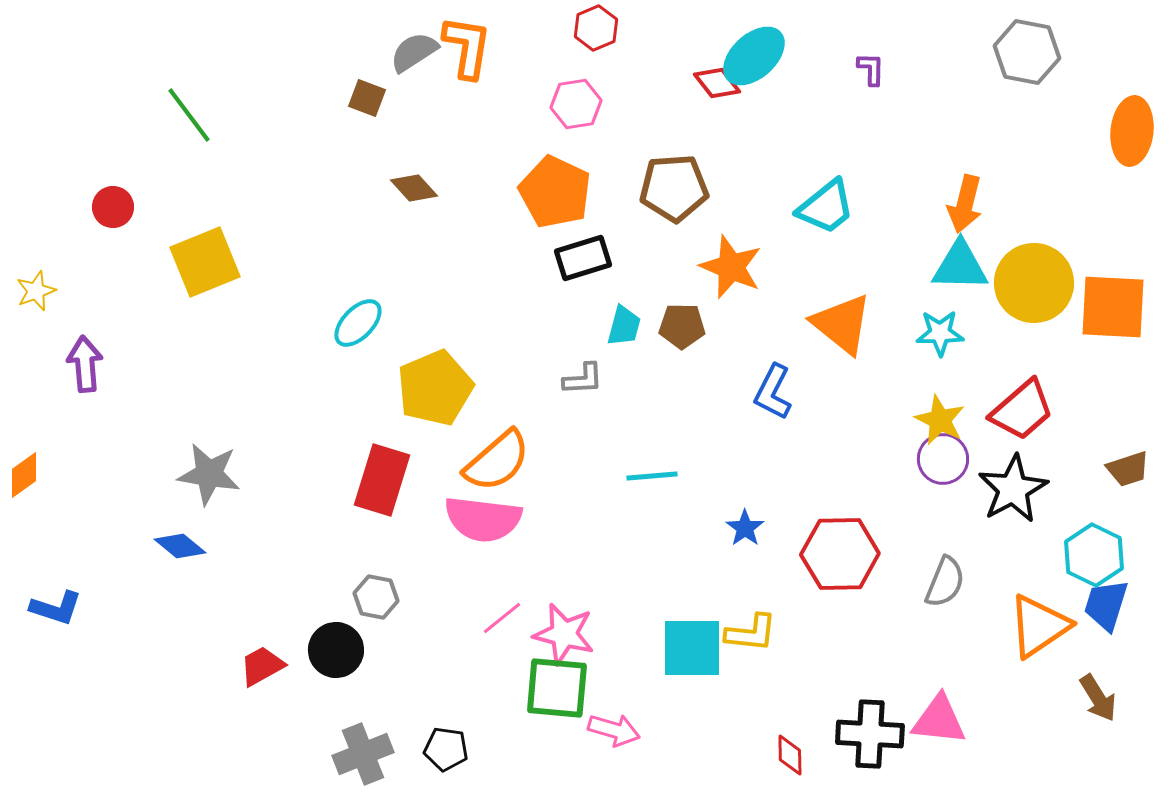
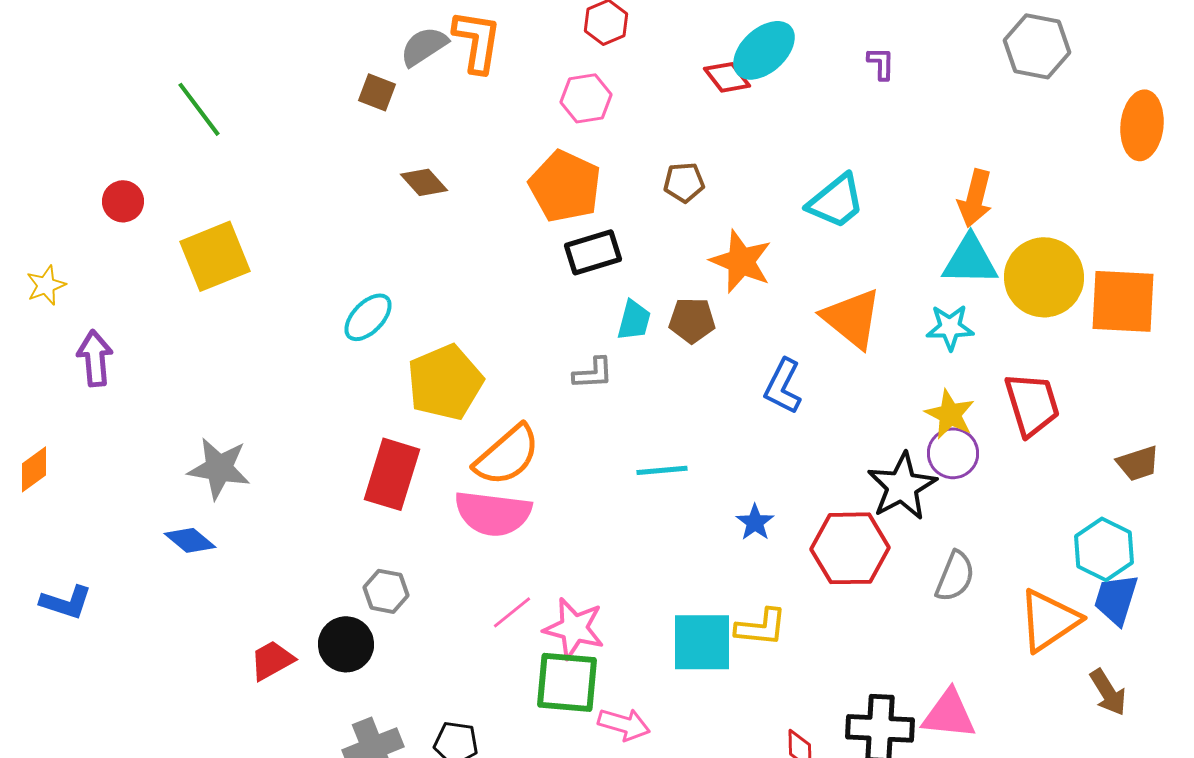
brown pentagon: (674, 188) -> (684, 182), size x0.6
red trapezoid: (1022, 410) -> (1032, 404), turned -66
black star: (1013, 489) -> (902, 486), moved

